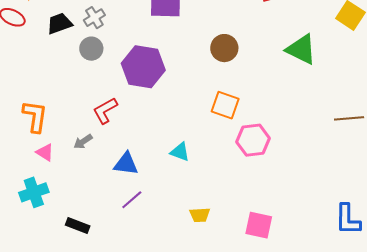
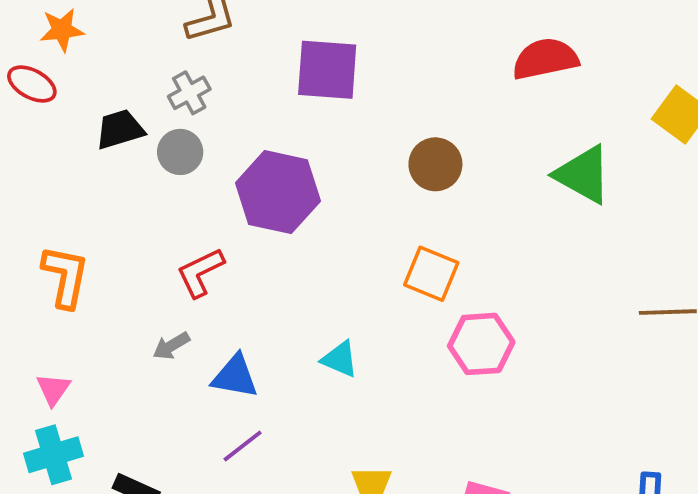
black trapezoid: (59, 23) -> (120, 129), moved
gray arrow: (83, 142) -> (171, 346), moved
pink triangle: (45, 152) -> (53, 389), moved, turned 30
cyan cross: (34, 192) -> (53, 455), moved

